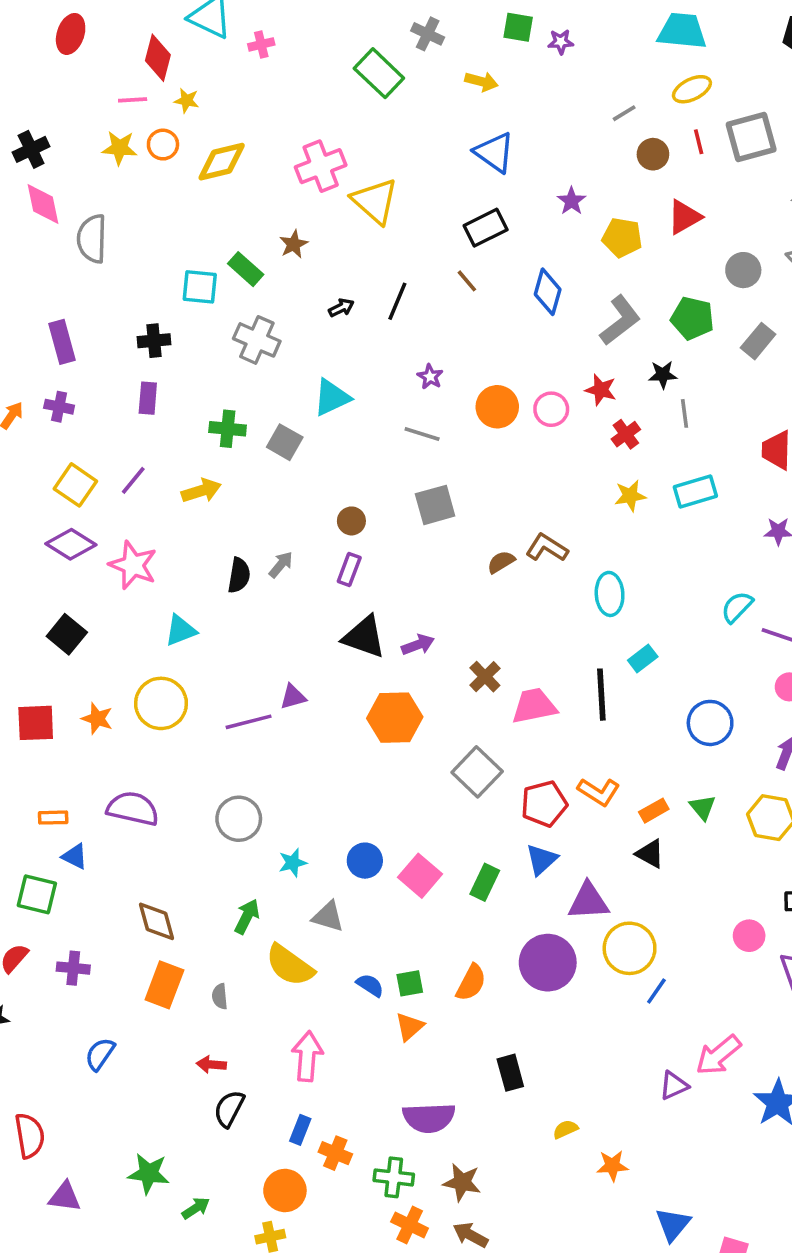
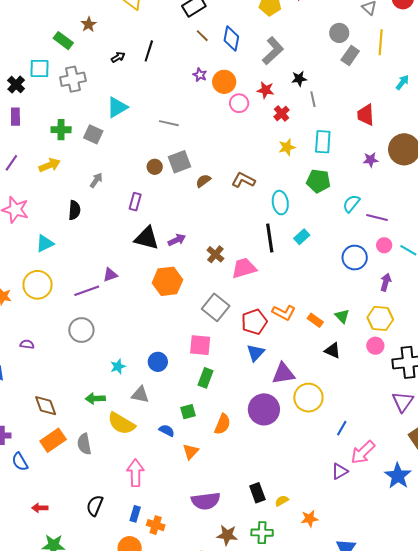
gray circle: (743, 270) -> (339, 33), moved
brown line: (467, 281) -> (202, 36), moved
cyan square: (200, 287) -> (39, 69), moved
green pentagon: (692, 318) -> (318, 181), moved
gray cross: (257, 340) -> (73, 79), turned -30
black cross: (154, 341) -> (16, 85), turned -36
purple star: (430, 377) -> (200, 75), moved
orange circle: (497, 407) -> (224, 82), moved
cyan rectangle: (695, 491) -> (323, 142), turned -65
brown circle: (351, 521) -> (155, 167), moved
brown semicircle: (501, 562) -> (203, 181), moved
gray arrow: (281, 565) -> (96, 180), moved
black line: (601, 695) -> (270, 238), moved
blue circle: (710, 723) -> (355, 258), moved
purple semicircle: (133, 809) -> (27, 344), size x0.5
orange rectangle: (654, 811) -> (315, 320), turned 70
gray circle: (239, 819) -> (81, 330), moved
black triangle: (650, 854) -> (333, 351), moved
pink square: (420, 876) -> (200, 345), moved, turned -30
green rectangle: (485, 882) -> (206, 378), moved
green arrow: (247, 916) -> (95, 398), turned -114
pink circle: (749, 936) -> (375, 346), moved
green square: (410, 983) -> (188, 412), moved
orange rectangle: (164, 985) -> (53, 440), turned 40
blue line: (656, 991) -> (342, 428), moved
gray semicircle: (220, 996) -> (84, 444), size x1.5
blue semicircle: (100, 1054) -> (20, 462), moved, turned -60
red arrow: (211, 1065) -> (40, 508), moved
black rectangle: (510, 1073) -> (257, 493), moved
green cross: (394, 1177) -> (262, 533), moved

